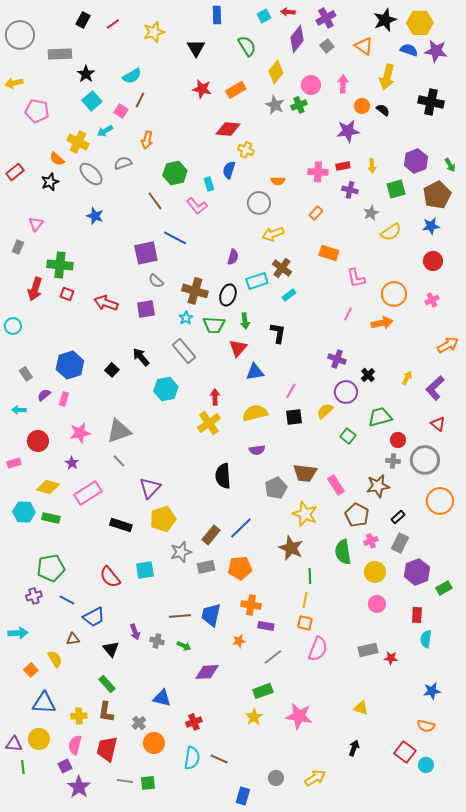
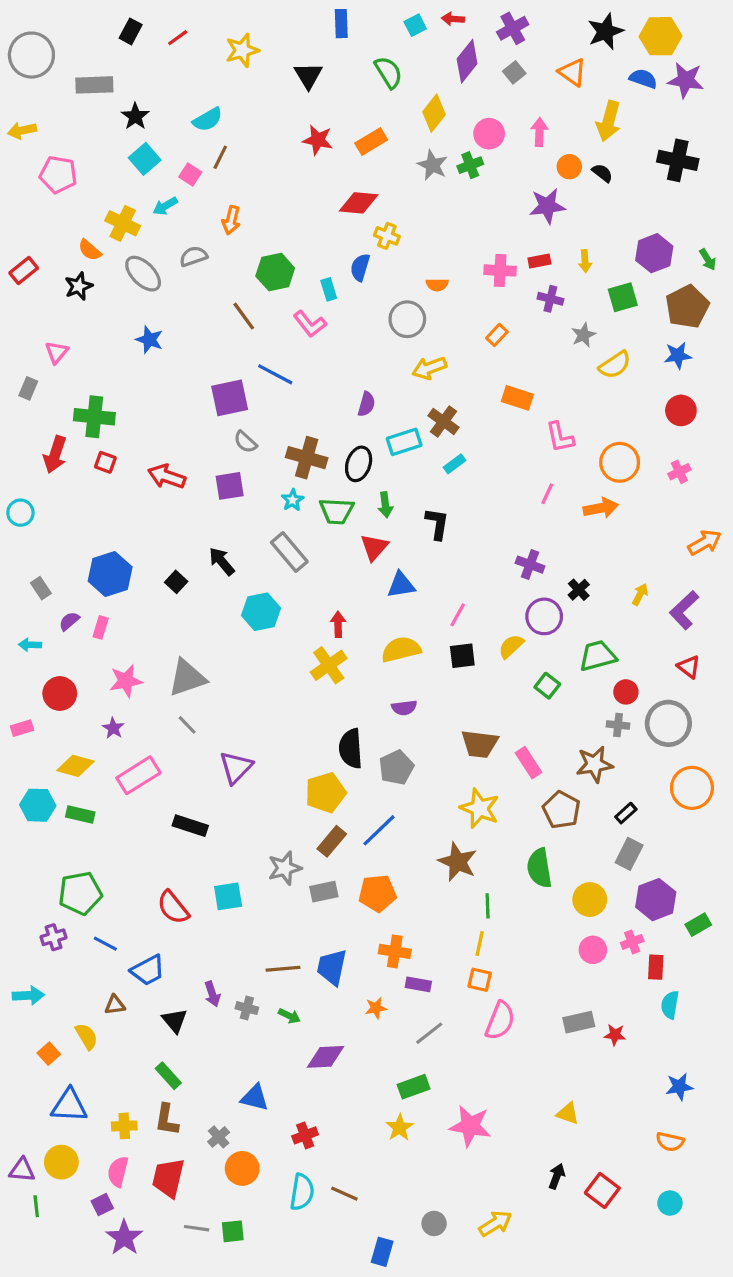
gray pentagon: (276, 488) -> (396, 767), moved
yellow pentagon: (163, 519) -> (326, 793), moved
pink cross: (371, 541) -> (632, 942), moved
red square: (405, 752) -> (602, 1190), moved

